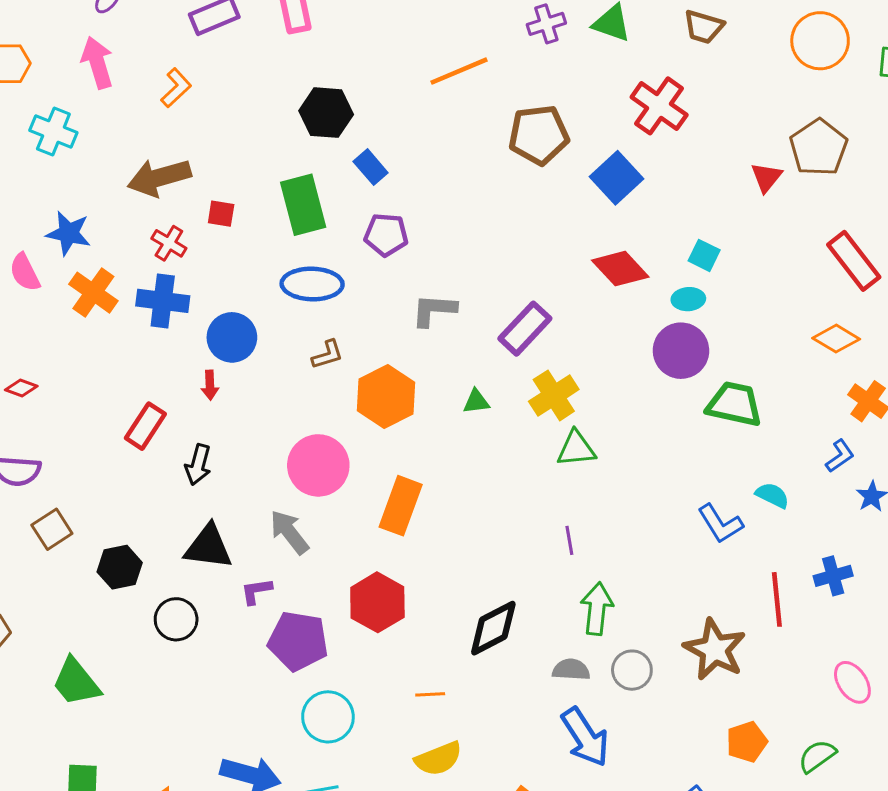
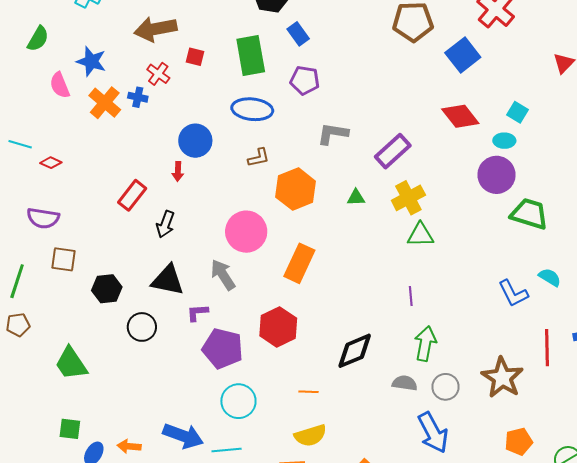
blue cross: (163, 301) -> (138, 97), moved, size x0.6
brown square: (52, 529) -> (64, 259), turned 36
blue arrow: (585, 737) -> (433, 433), moved

